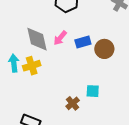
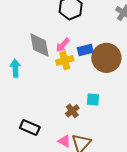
brown circle: (104, 49) -> (106, 58), size x1.5
yellow cross: (32, 66) -> (65, 60), moved

